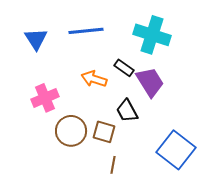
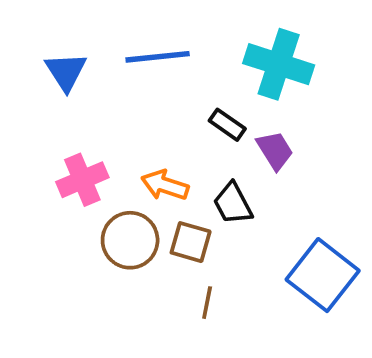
orange arrow: (94, 79) -> (165, 185), moved
purple trapezoid: (150, 82) -> (275, 150), size x0.7

